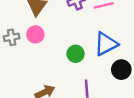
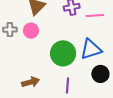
green circle: (76, 54) -> (63, 53), size x1.6

